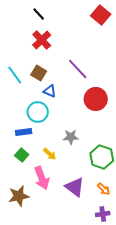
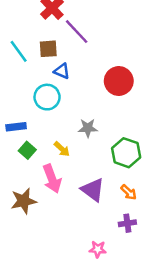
purple line: (78, 69) -> (77, 32), moved
brown square: (39, 73) -> (48, 49), turned -35
blue rectangle: (24, 132) -> (16, 127), moved

